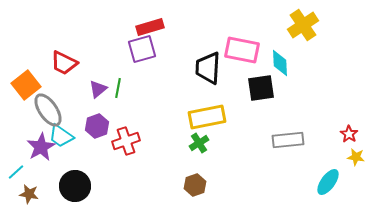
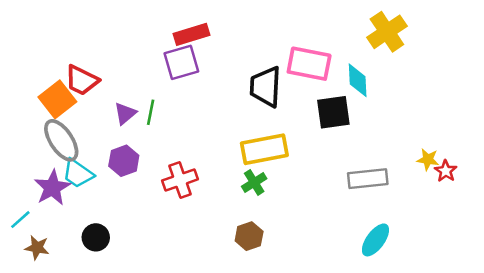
orange square: (26, 85) -> (57, 99), moved
red cross: (126, 141) -> (180, 180), moved
yellow star: (356, 157) -> (428, 159), moved
cyan ellipse: (328, 182) -> (375, 240), moved
black circle: (75, 186) -> (96, 237), size x0.7

